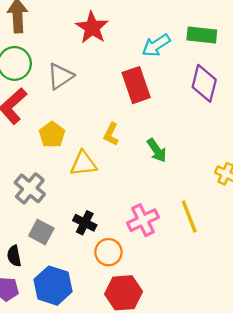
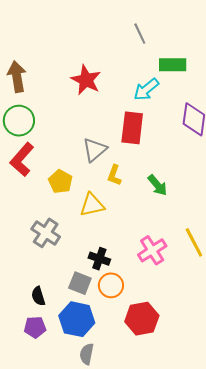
green rectangle: (202, 35) -> (173, 65), moved
gray triangle: (60, 76) -> (95, 150), moved
red rectangle: (136, 85) -> (132, 128), turned 32
gray square: (41, 232) -> (80, 283), moved
orange circle: (108, 252) -> (111, 285), moved

